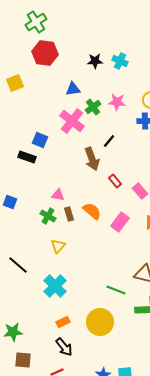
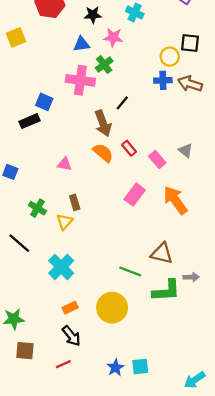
black star: (95, 61) -> (93, 15), moved
pink star: (117, 102) -> (113, 37), moved
pink cross: (72, 121) -> (80, 80), turned -30
black rectangle: (27, 157) -> (29, 121), turned -42
orange semicircle: (92, 211) -> (103, 153), moved
brown rectangle: (69, 214) -> (75, 202), moved
green cross: (48, 216) -> (37, 208), moved

